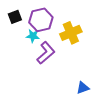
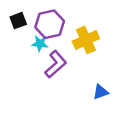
blue triangle: (83, 88) -> (100, 92), moved

